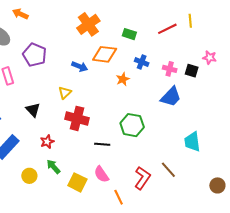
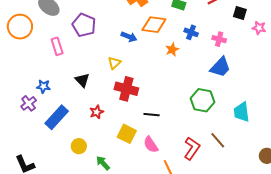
black square: (192, 71) -> (240, 13), moved
green hexagon: (132, 125) -> (202, 100), moved
green arrow: (53, 167) -> (103, 163), moved
yellow square: (77, 182) -> (127, 134), moved

